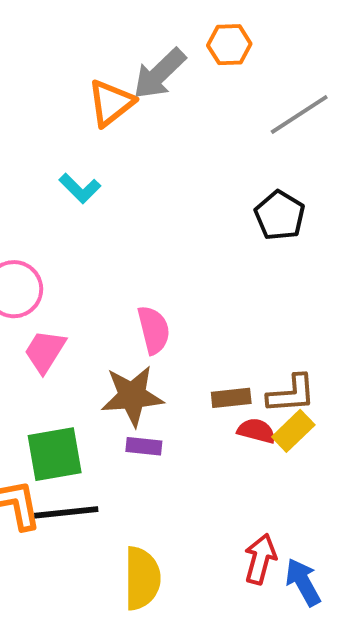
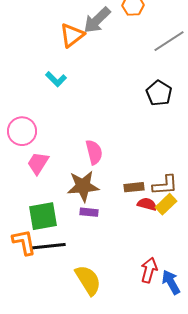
yellow semicircle: (142, 578) -> (88, 280), turned -32

